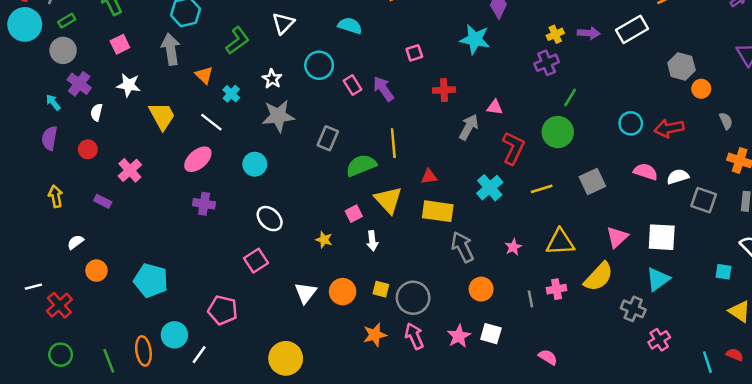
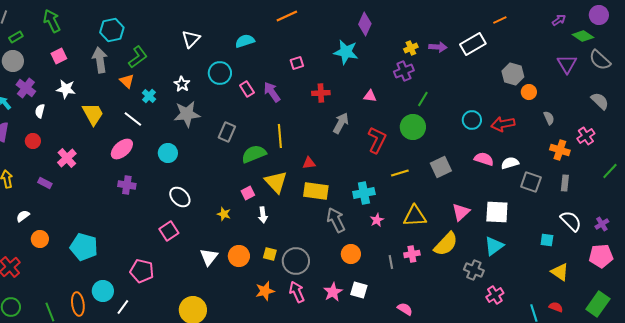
cyan semicircle: (350, 26) -> (245, 41), turned -36
green L-shape: (237, 41) -> (138, 57), moved
pink triangle: (495, 107) -> (370, 96), moved
cyan cross: (490, 188) -> (364, 193), moved, turned 30

